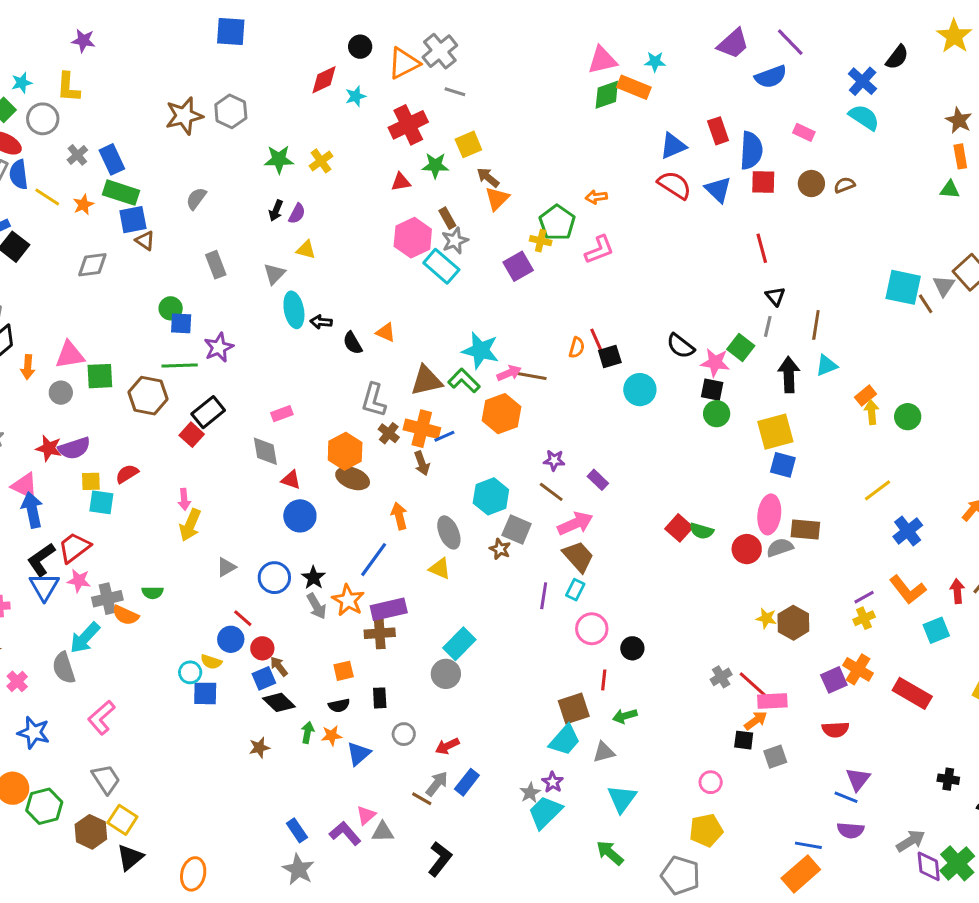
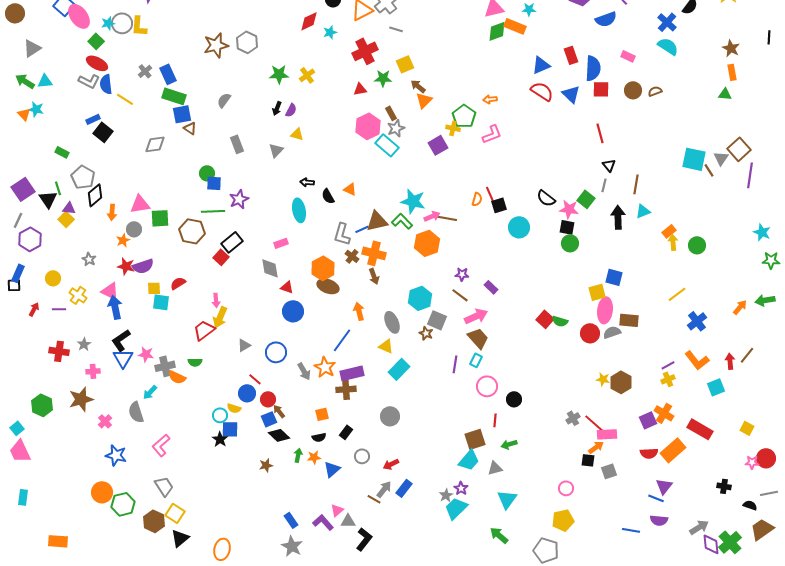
gray circle: (43, 119) -> (122, 23), moved
orange star: (83, 205) -> (123, 240), moved
cyan ellipse: (294, 310) -> (299, 210), moved
yellow square: (775, 432) -> (597, 292), moved, size x0.7
blue line: (444, 436) -> (362, 229), moved
red trapezoid: (74, 548) -> (204, 330), moved
black star: (313, 578) -> (220, 439), moved
cyan arrow: (85, 638) -> (150, 392), size x0.7
cyan rectangle: (459, 644) -> (399, 369), moved
black rectangle: (380, 698) -> (346, 432), turned 40
black L-shape: (440, 859) -> (364, 539), moved
orange rectangle: (801, 874) -> (673, 450), moved

